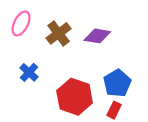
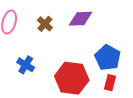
brown cross: (59, 33) -> (45, 24), size x0.7

